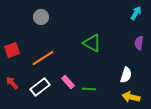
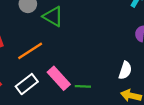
green triangle: (92, 43) -> (53, 16), moved
pink rectangle: (68, 82) -> (59, 78), size x1.5

